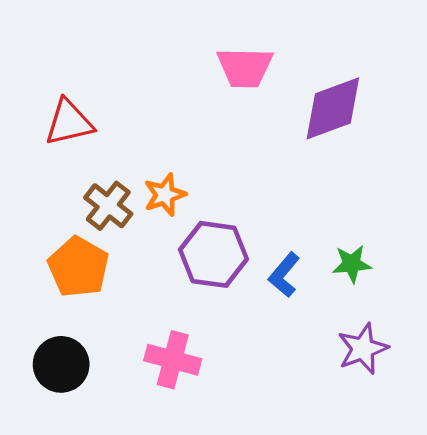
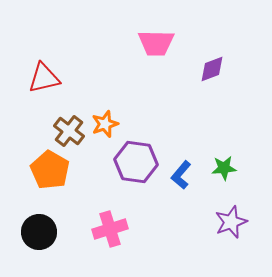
purple diamond: (333, 108) -> (212, 69), size x0.6
pink cross: (173, 360) -> (110, 229), turned -32

